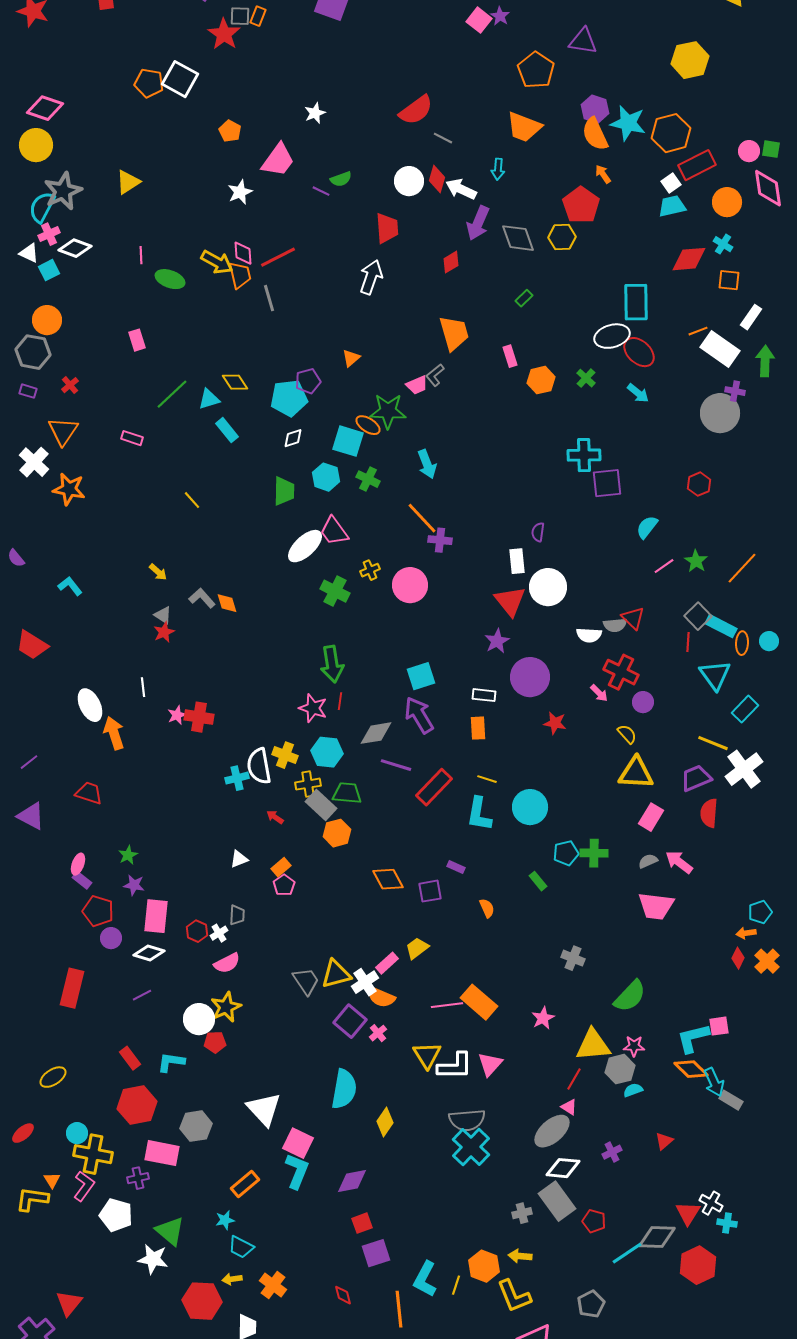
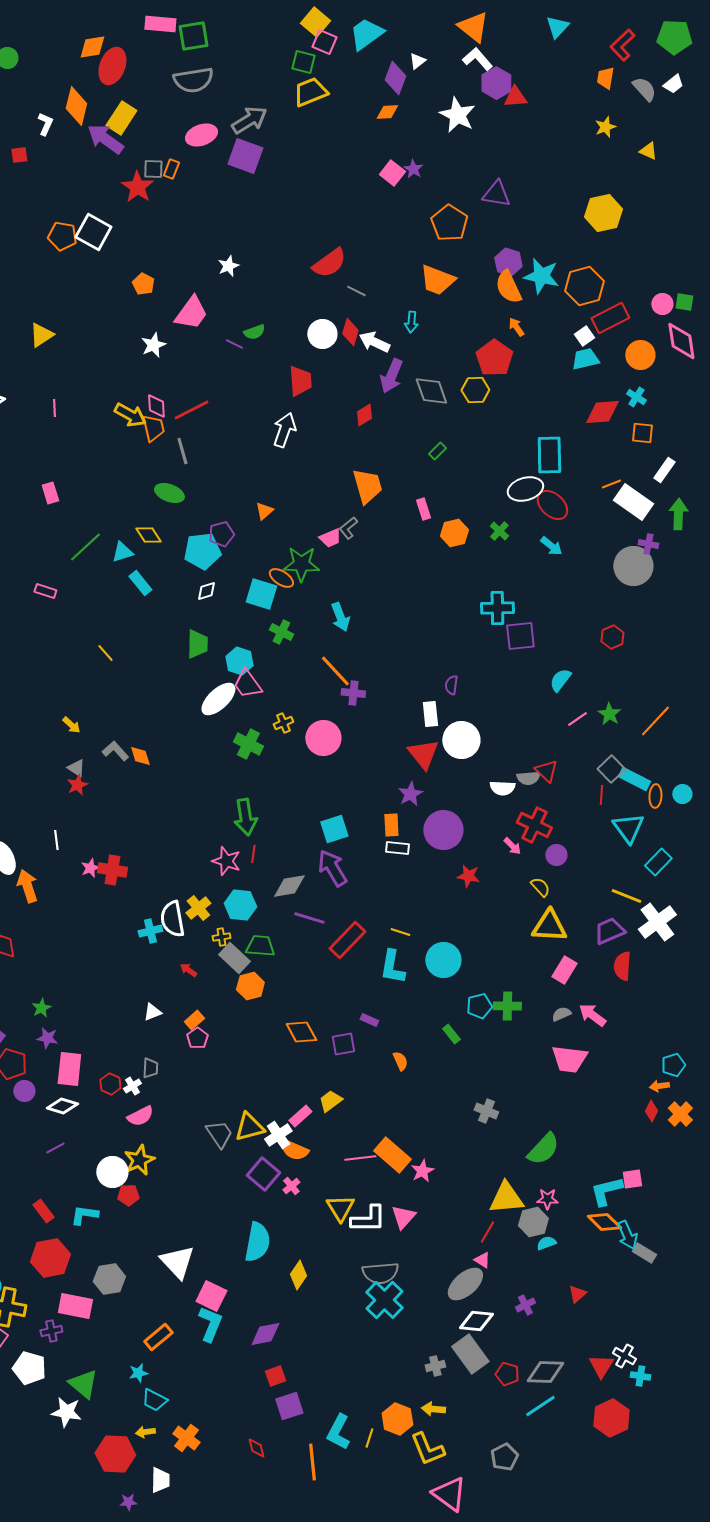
green ellipse: (170, 279) -> (169, 493), moved
cyan hexagon: (326, 477) -> (239, 661), moved
orange rectangle: (478, 728) -> (391, 825), moved
yellow cross: (285, 755) -> (198, 908), turned 30
yellow cross: (308, 784) -> (221, 937), size x0.7
pink star: (543, 1018) -> (422, 1171), moved
gray diamond: (657, 1237) -> (545, 1372), moved

